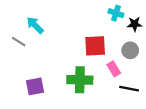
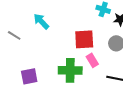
cyan arrow: (35, 25) -> (41, 21), moved
pink rectangle: (114, 69) -> (92, 60), moved

